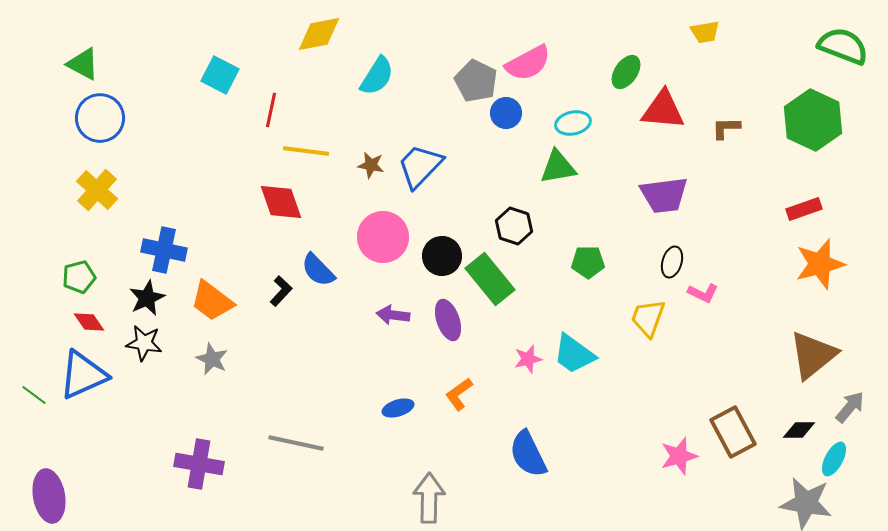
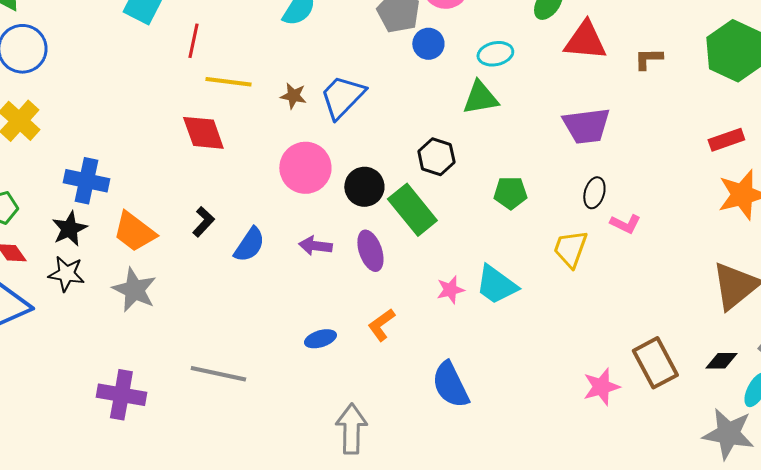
blue semicircle: (318, 270) -> (249, 245), moved, turned -102
gray star: (212, 359) -> (134, 290), size x1.4

